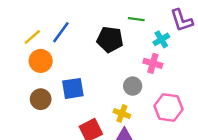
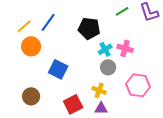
green line: (136, 19) -> (122, 11), moved, turned -40
cyan cross: (161, 39) -> (105, 49), moved
blue square: (73, 88) -> (58, 69), turned 36
brown circle: (41, 99) -> (31, 96), moved

